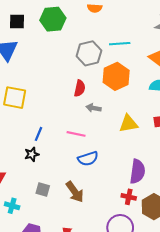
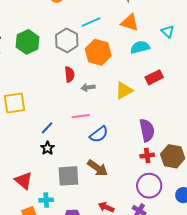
green hexagon: (53, 19) -> (28, 42), moved
blue line: (38, 134) -> (47, 128), turned 40
gray square: (43, 190) -> (68, 176), size x1.6

